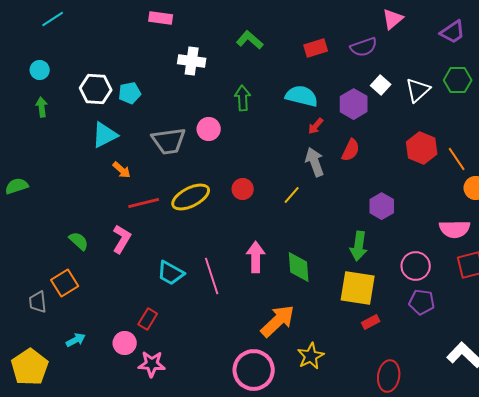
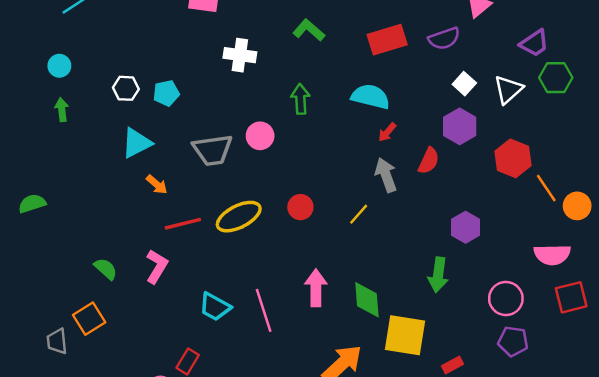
purple trapezoid: (453, 32) -> (534, 43), moved
red rectangle: (316, 48) -> (387, 40), size x1.4
white hexagon: (96, 89) -> (126, 88), size x0.7
purple hexagon: (354, 104) -> (460, 126), moved
orange line: (457, 159) -> (546, 188), moved
yellow square: (358, 288) -> (405, 335), moved

